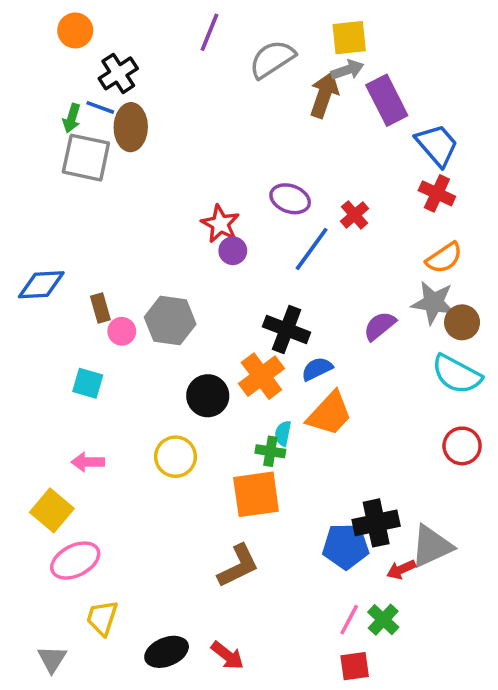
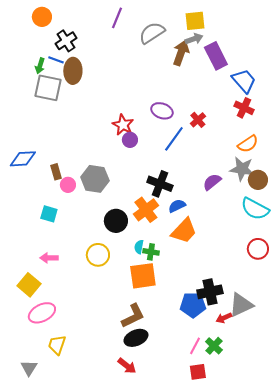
cyan semicircle: (283, 433) -> (139, 247), moved
black ellipse: (167, 652) -> (136, 338), moved

